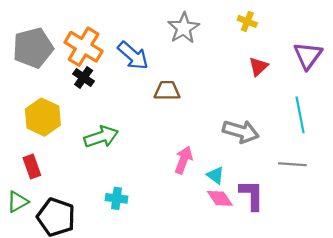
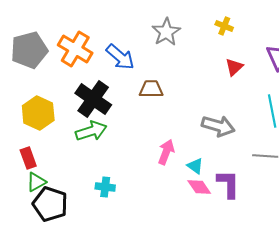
black cross: (84, 78) -> (93, 99), moved, size x1.8
green triangle: (18, 202) -> (36, 182), moved

